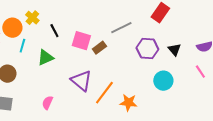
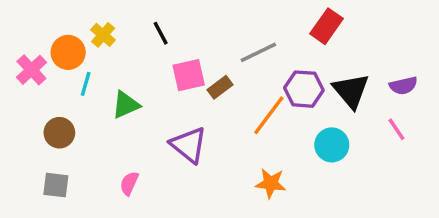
black line: (54, 31) -> (161, 33), moved
pink square: (81, 41) -> (189, 75), turned -30
black triangle: (174, 50) -> (351, 91), size x1.6
orange line: (104, 93) -> (269, 115), moved

